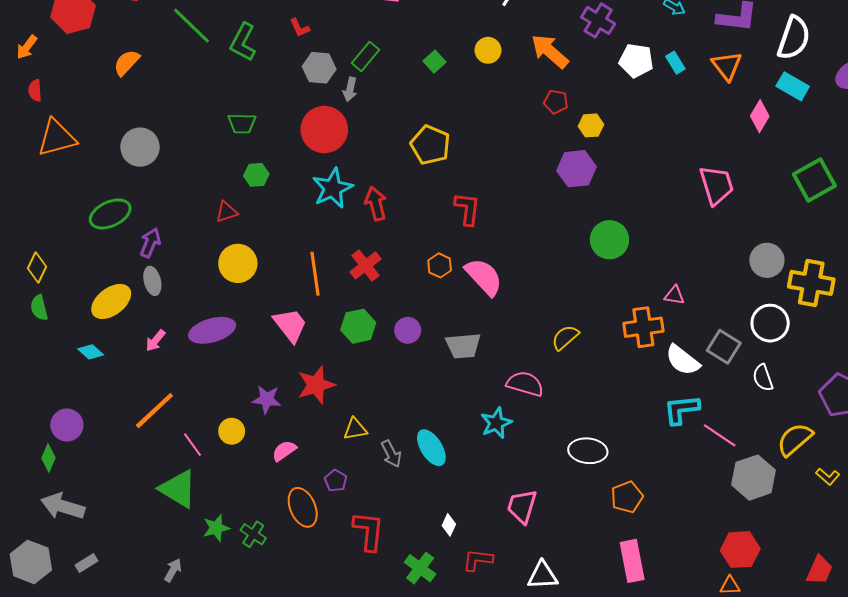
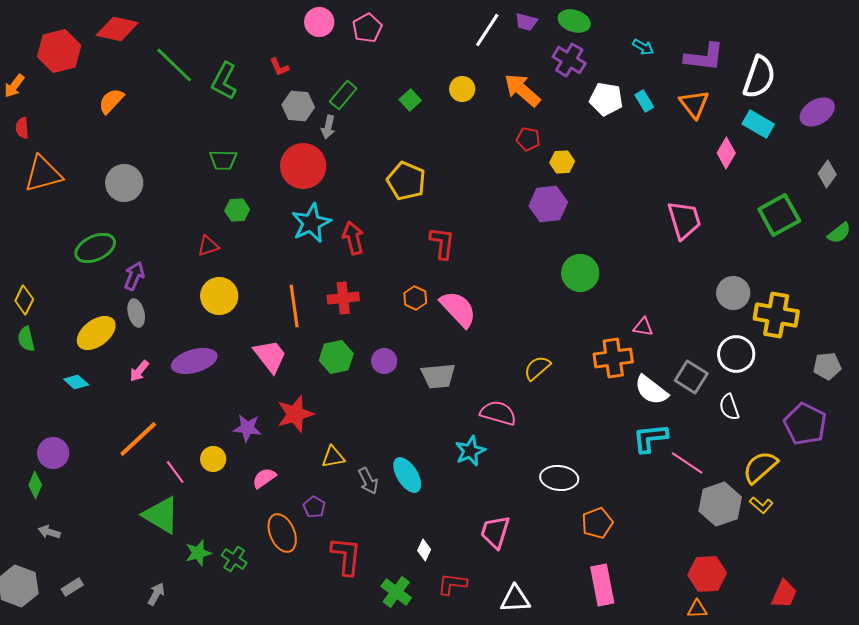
red cross: (365, 265) -> (343, 298), turned 32
yellow L-shape: (828, 476) -> (761, 505), moved
gray arrow: (63, 506) -> (49, 532), size x0.5

